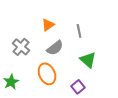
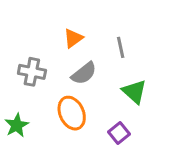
gray cross: (21, 47) -> (32, 72), turned -30

